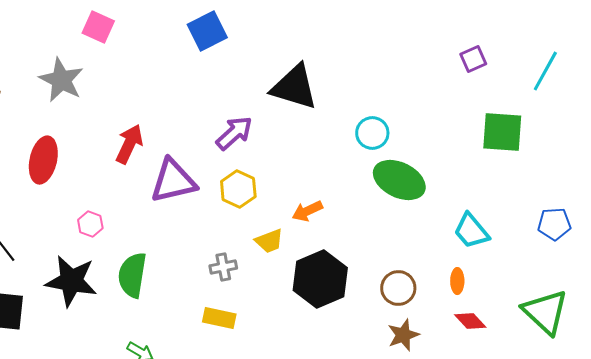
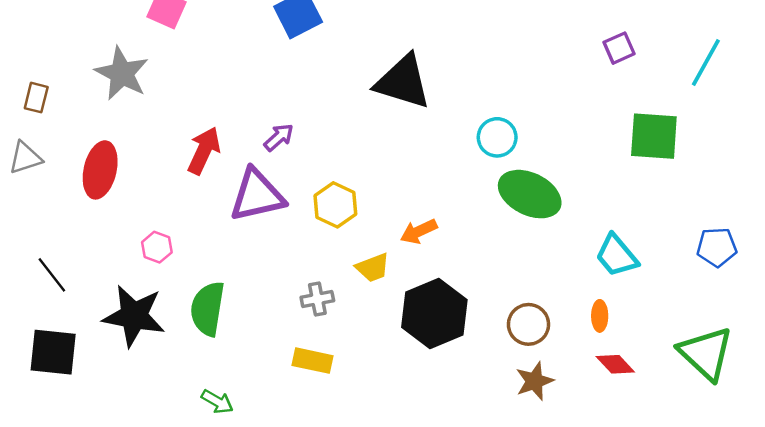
purple arrow: (234, 133) -> (279, 137), moved, size x0.7

